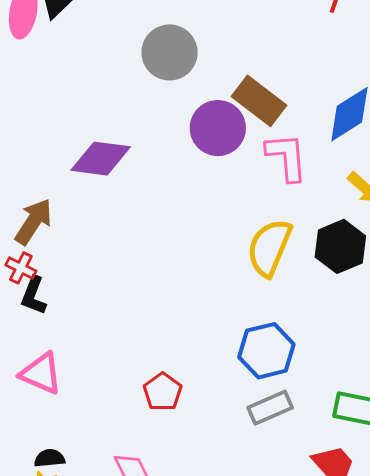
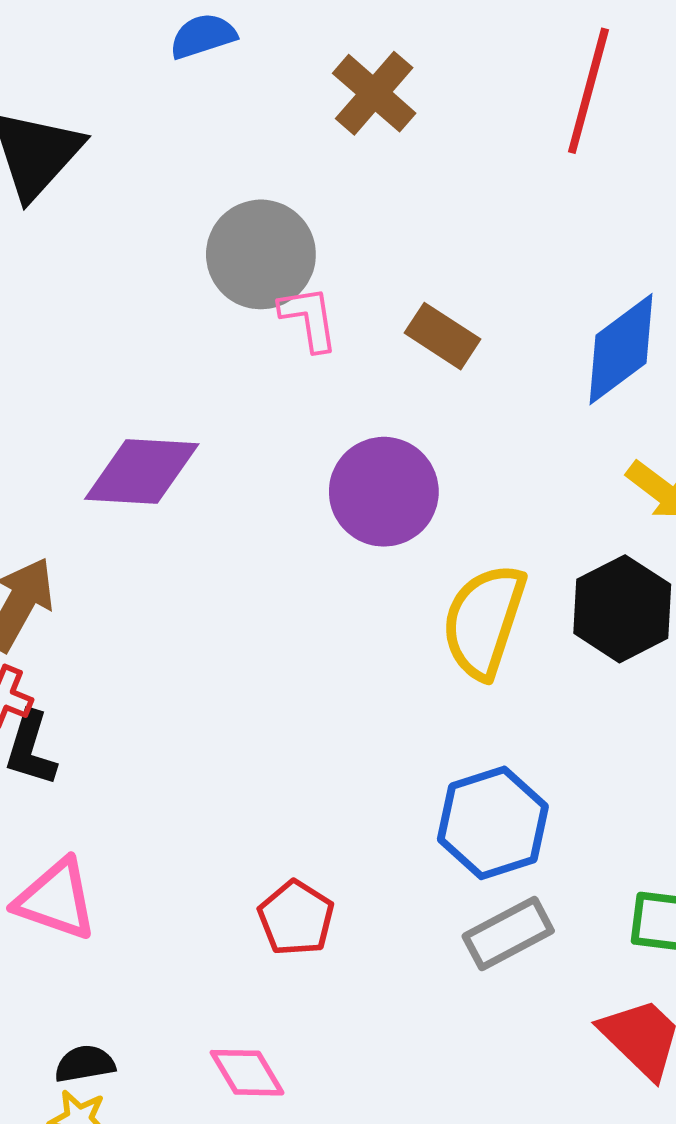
brown rectangle: (259, 101) -> (443, 336), size x0.7
purple circle: (218, 128) -> (384, 492), moved
pink L-shape: (287, 157) -> (309, 318), moved, size x0.7

